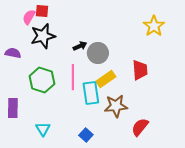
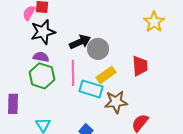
black arrow: (80, 46) -> (80, 42), size x1.5
purple semicircle: (13, 53) -> (41, 57), moved
cyan rectangle: (91, 93) -> (91, 89), turned -65

